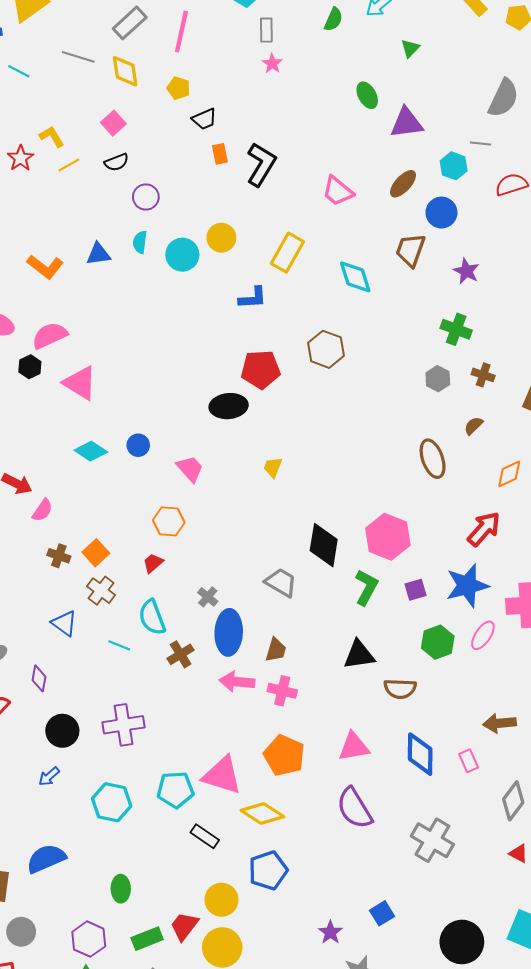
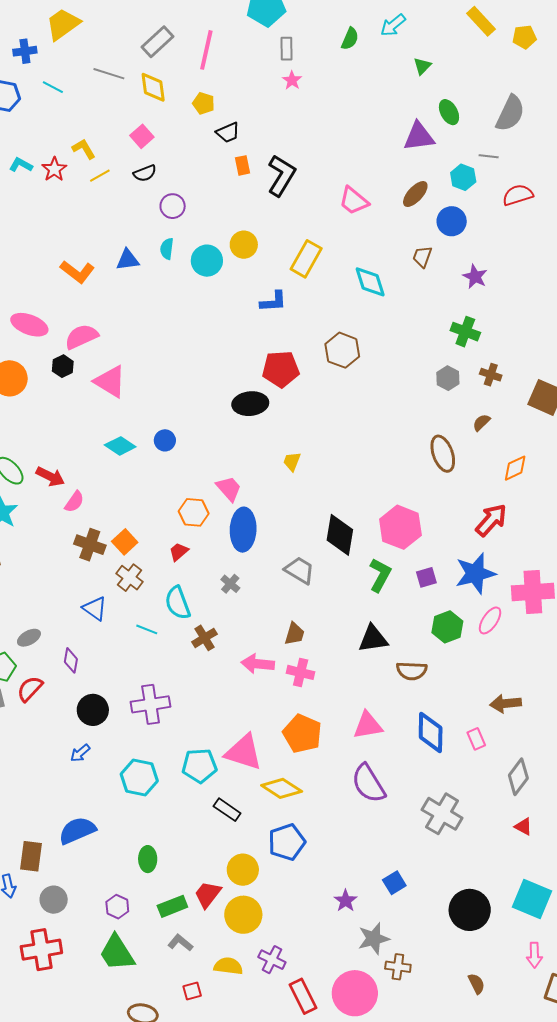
green ellipse: (367, 95) -> (449, 112), moved
brown trapezoid: (410, 250) -> (422, 257), size x0.7
pink trapezoid: (190, 469) -> (229, 489), moved
brown cross: (59, 556) -> (90, 545), size x1.4
blue ellipse: (229, 632) -> (243, 530), moved
purple hexagon: (89, 939) -> (117, 907), size x0.7

